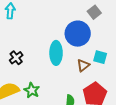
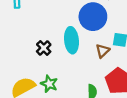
black cross: (16, 58) -> (44, 48), moved

